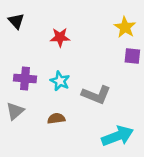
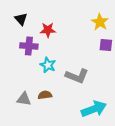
black triangle: (16, 21) -> (21, 19), moved
purple cross: (25, 78) -> (29, 46), moved
gray triangle: (15, 111) -> (24, 99), moved, turned 49

